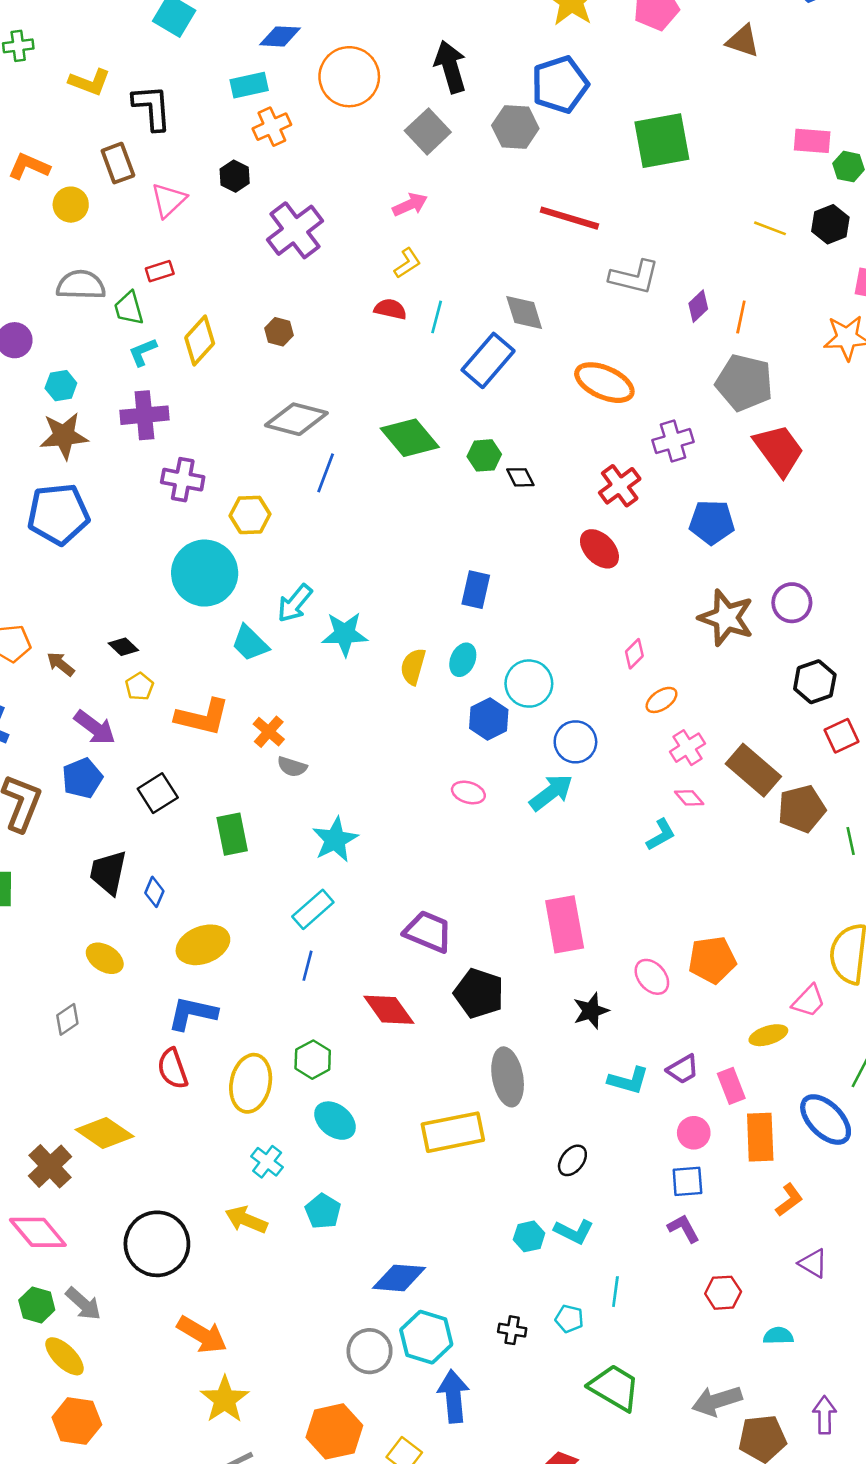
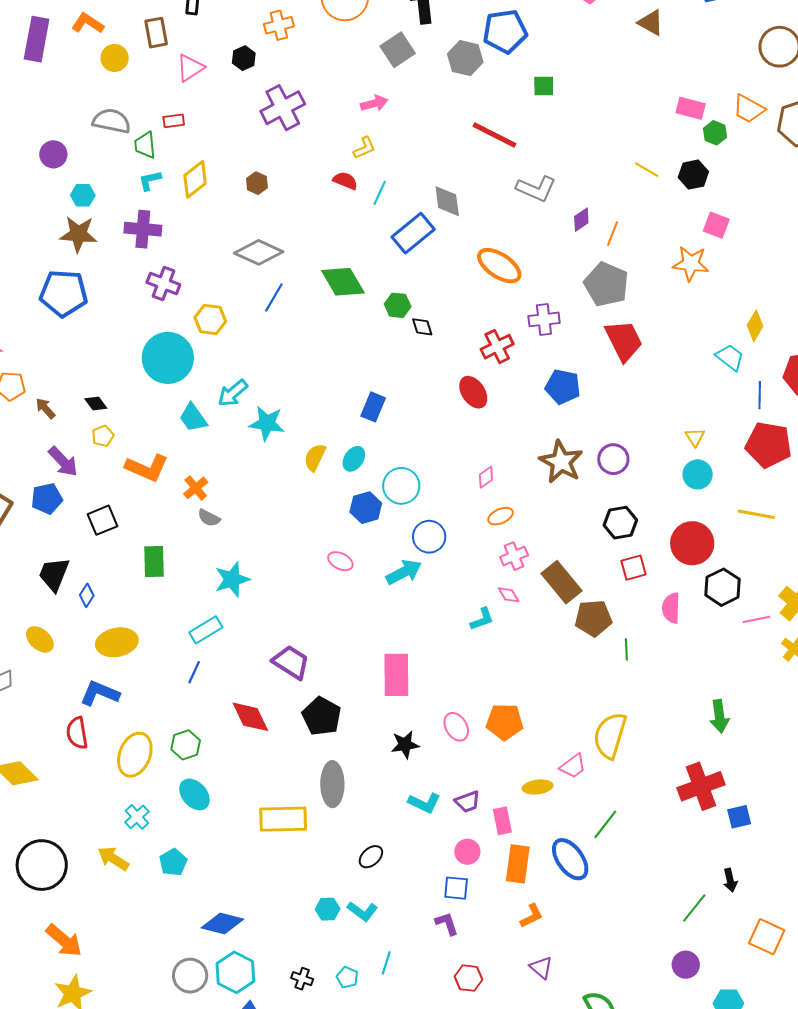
green square: (662, 141) -> (544, 86), moved, size x0.5

